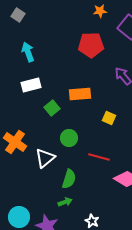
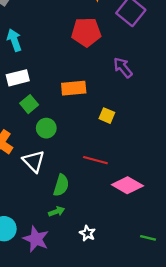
green square: (52, 108) -> (29, 104), moved
green circle: (69, 138) -> (46, 128), moved
white triangle: (45, 158) -> (34, 161), turned -35

